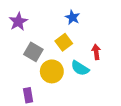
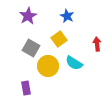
purple star: (18, 22) -> (28, 16), moved
red arrow: (96, 52) -> (97, 44), moved

